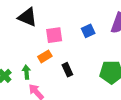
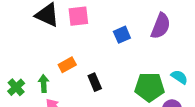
pink square: (54, 35) -> (78, 16), moved

